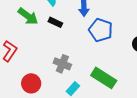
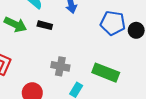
blue pentagon: (101, 30) -> (113, 23), moved

